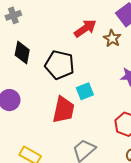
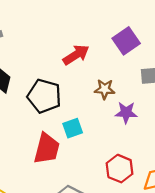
brown star: (112, 38) -> (105, 89), moved, turned -30

